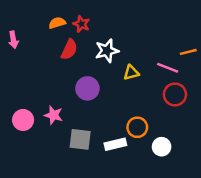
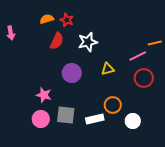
pink line: (168, 68) -> (138, 56), turned -48
yellow triangle: (131, 73) -> (108, 69), moved
pink circle: (23, 120) -> (41, 119), moved

